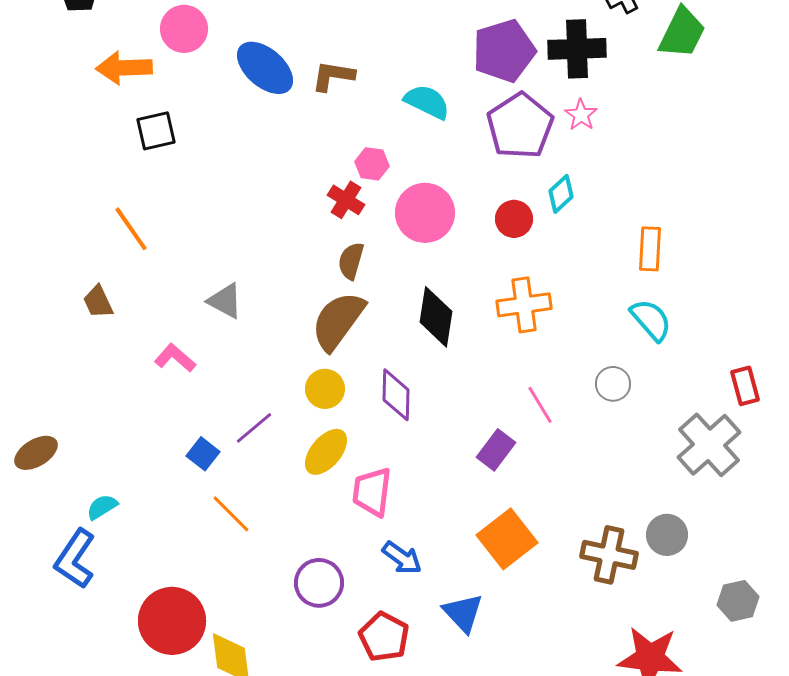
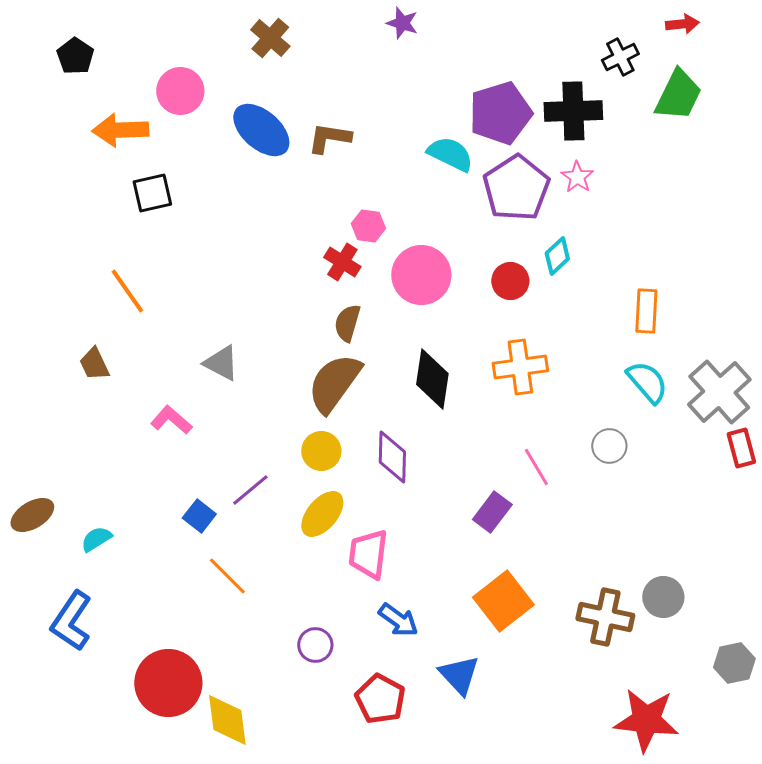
cyan semicircle: (427, 102) -> (450, 154), moved
gray cross: (709, 445) -> (719, 392), moved
cyan semicircle: (102, 507) -> (96, 539), moved
purple circle: (319, 583) -> (315, 645), size x0.7

